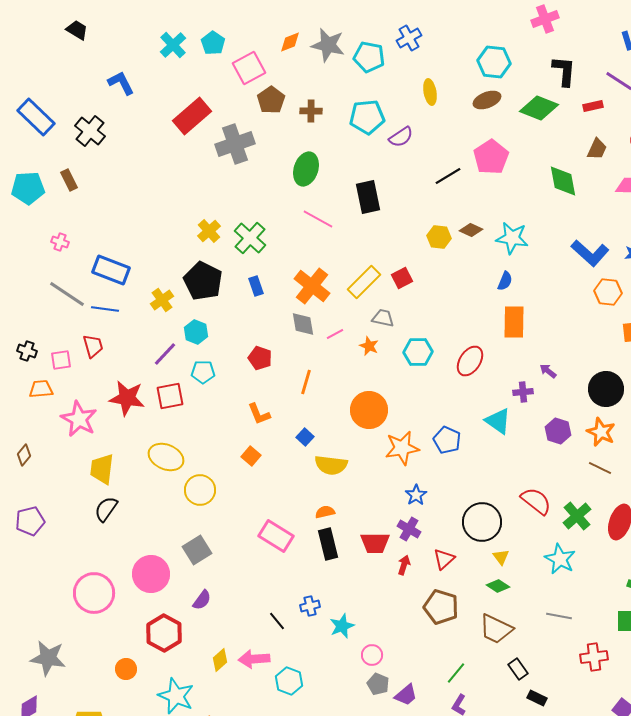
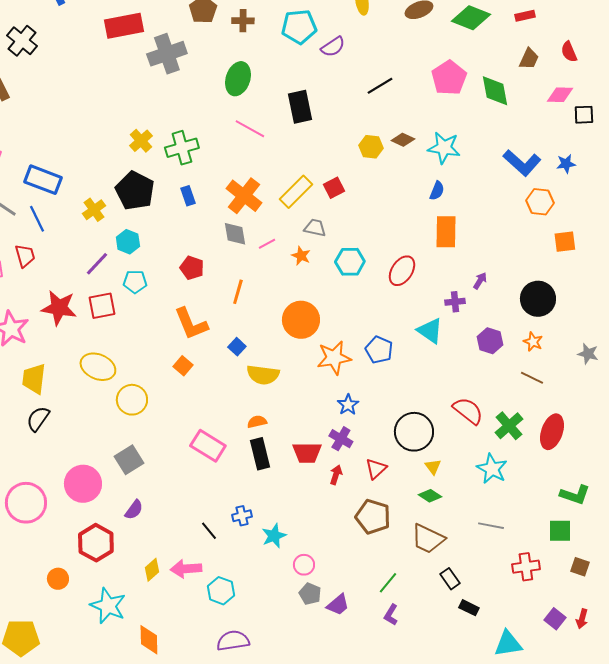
red rectangle: (192, 116) -> (124, 26), turned 30
pink pentagon: (491, 157) -> (449, 78), moved
green cross: (250, 238) -> (182, 148), turned 32
blue line: (105, 309) -> (37, 219), turned 56
purple arrow: (548, 371) -> (480, 281), turned 84
orange L-shape: (259, 414) -> (191, 324), size x1.5
orange star: (601, 432) -> (533, 342), size x0.7

